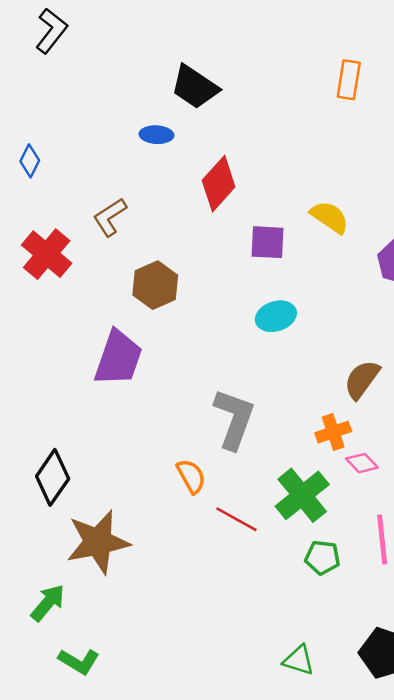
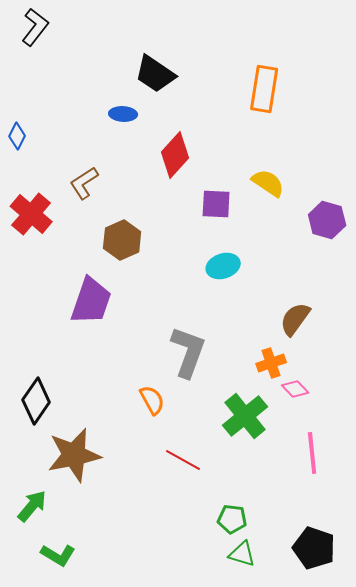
orange rectangle: (349, 80) -> (264, 89), moved, size x1.4
red line: (236, 519) -> (183, 460), moved
green pentagon: (322, 557) -> (232, 519), moved

